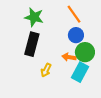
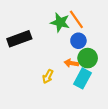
green star: (34, 17) -> (60, 22), moved
black rectangle: (32, 44) -> (19, 39), moved, turned 55

